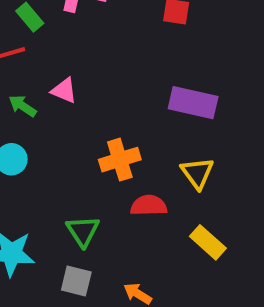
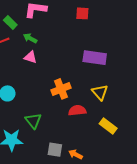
green arrow: (23, 106) -> (30, 38), moved
green triangle: (83, 231) -> (33, 121), moved
gray square: (76, 281) -> (55, 150), moved

